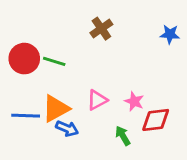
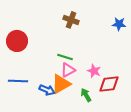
brown cross: (101, 29) -> (71, 20), turned -35
green line: (54, 61) -> (65, 57), moved
orange triangle: (56, 109) -> (61, 84), moved

